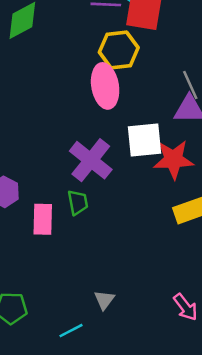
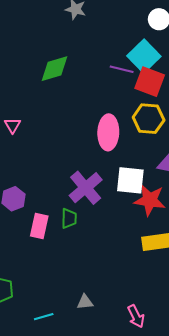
yellow hexagon: (119, 50) -> (149, 119), moved
gray triangle: (104, 300) -> (85, 302), moved, turned 36

